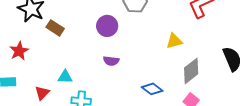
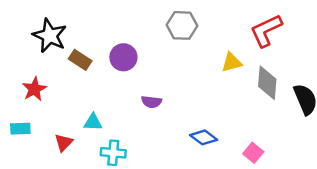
purple circle: (107, 26) -> (123, 57), moved
yellow triangle: (174, 41) -> (232, 62), moved
gray diamond: (191, 71) -> (267, 83), moved, turned -48

